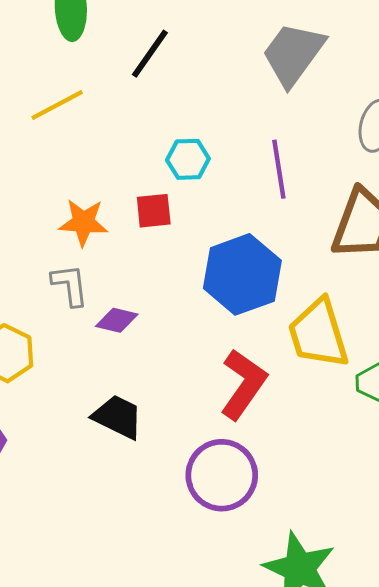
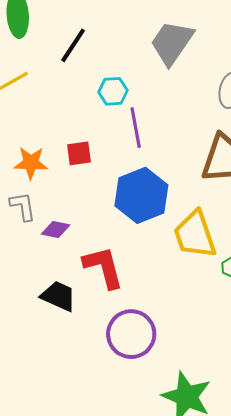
cyan hexagon: (188, 159) -> (113, 91), moved
purple line: (279, 169) -> (136, 128), moved
red L-shape: (243, 384) -> (103, 267), moved, turned -48

